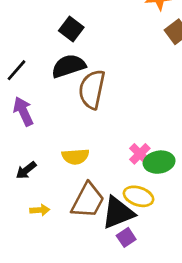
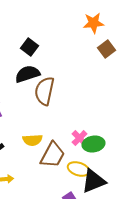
brown trapezoid: (88, 200) -> (52, 155), moved
black triangle: (118, 213) -> (94, 181), moved

